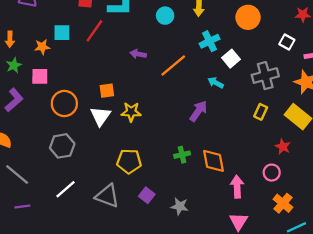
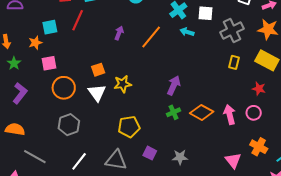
purple arrow: (138, 54) -> (119, 33), turned 112
white square: (231, 59) -> (205, 13), moved, turned -35
pink square: (40, 76) -> (49, 63), moved
cyan arrow: (216, 83) -> (187, 32), moved
purple arrow: (198, 111) -> (174, 85), moved
orange diamond: (213, 161) -> (202, 112), turned -40
pink arrow: (237, 187) -> (230, 115), moved
orange cross: (283, 203) -> (259, 147), moved

